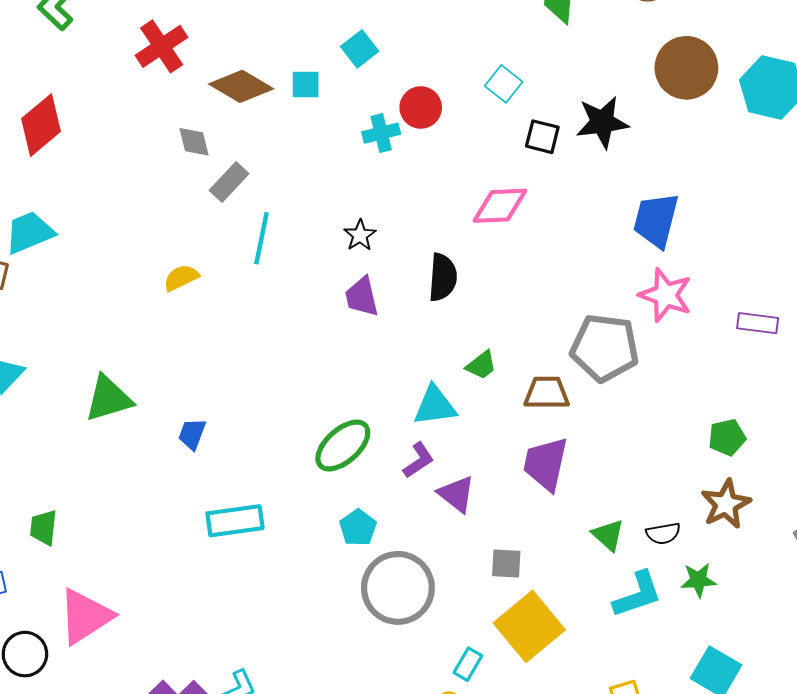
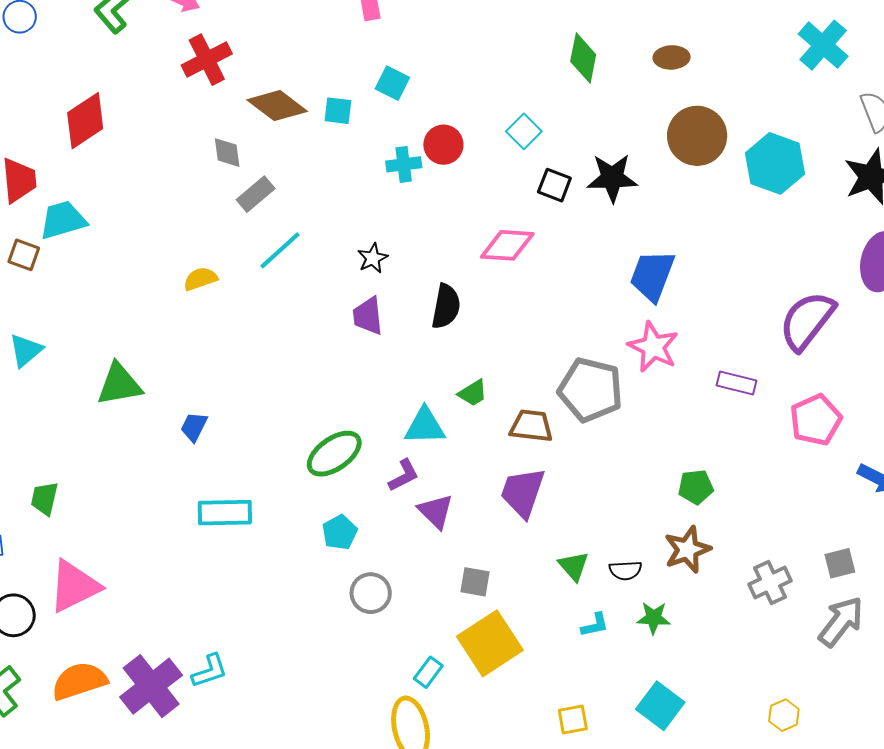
cyan square: (360, 49) -> (392, 83), turned -32
cyan line: (261, 238) -> (280, 250), turned 30
gray circle: (398, 588) -> (371, 593), size x0.6
cyan L-shape: (637, 595) -> (595, 625), size x0.6

